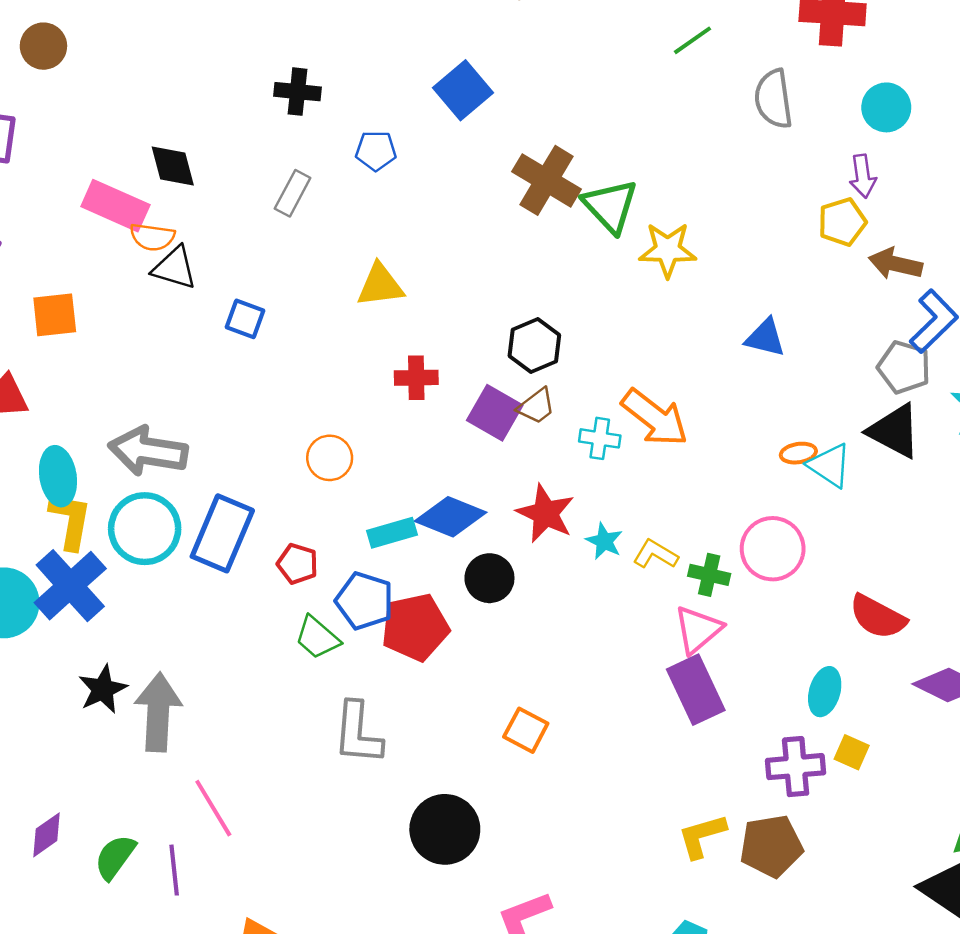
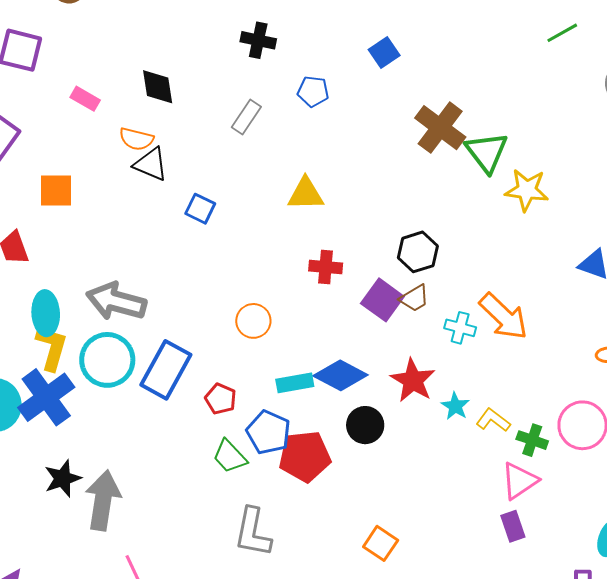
blue square: (463, 90) -> (384, 52), size x0.7
pink rectangle: (115, 206) -> (85, 99), moved, size x0.6
purple rectangle: (696, 690) -> (513, 526), size x0.6

